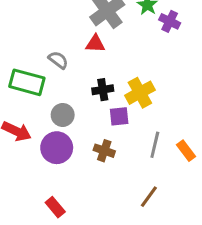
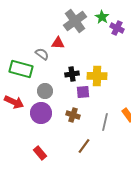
red triangle: (95, 44) -> (58, 43), moved
yellow cross: (140, 93) -> (97, 76), turned 30
gray line: (155, 145) -> (105, 122), moved
brown line: (149, 197) -> (84, 146), moved

